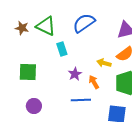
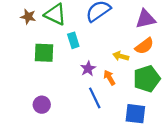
green square: (28, 72) -> (44, 53), moved
blue line: (81, 100) -> (95, 98), turned 66

